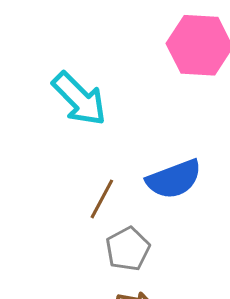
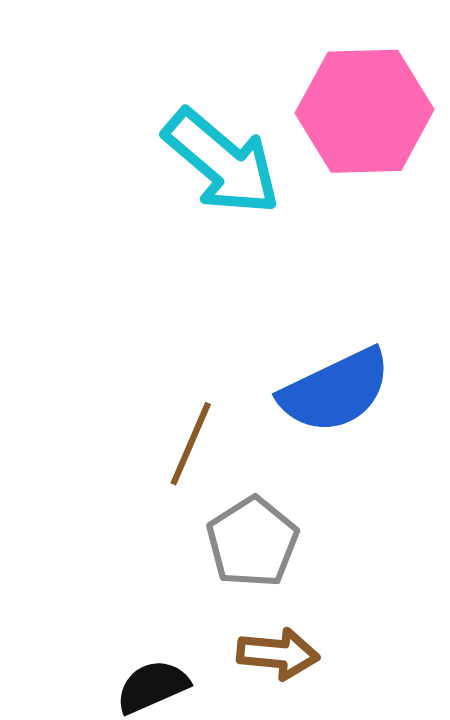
cyan arrow: (79, 99) -> (222, 162), moved

